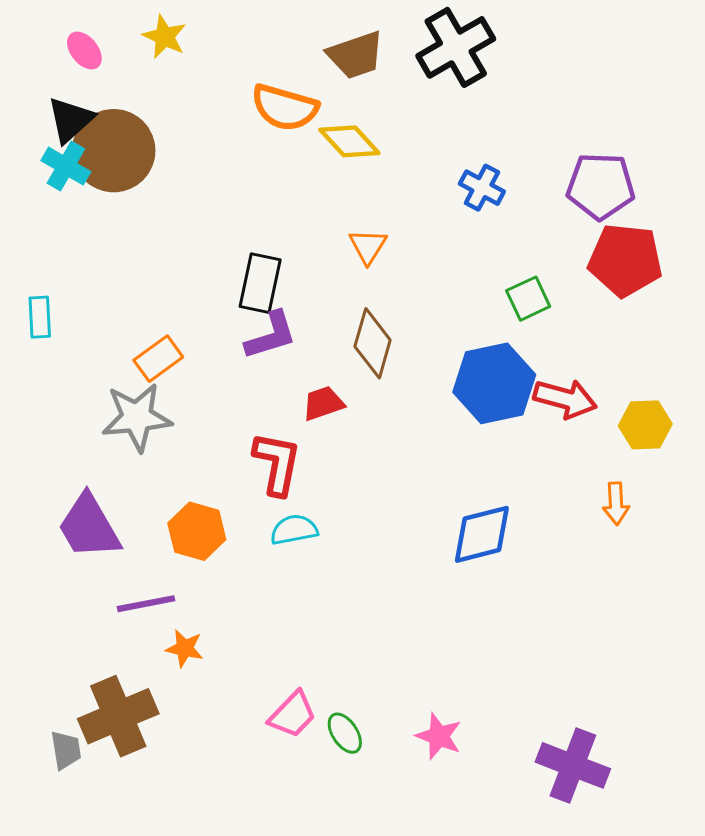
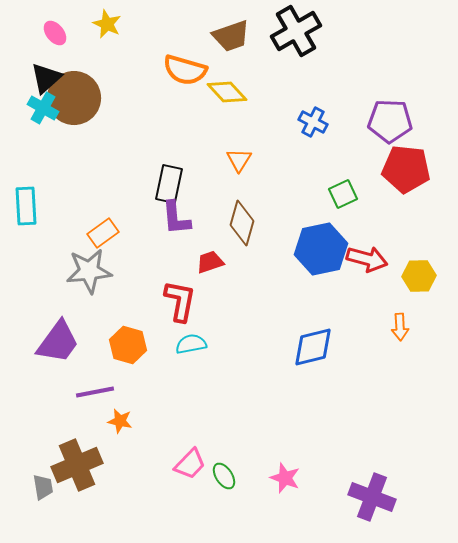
cyan rectangle: (40, 317) -> (26, 206), size x1.4
purple L-shape: (271, 336) -> (176, 218), turned 102
purple trapezoid: (89, 527) -> (58, 342), turned -114

